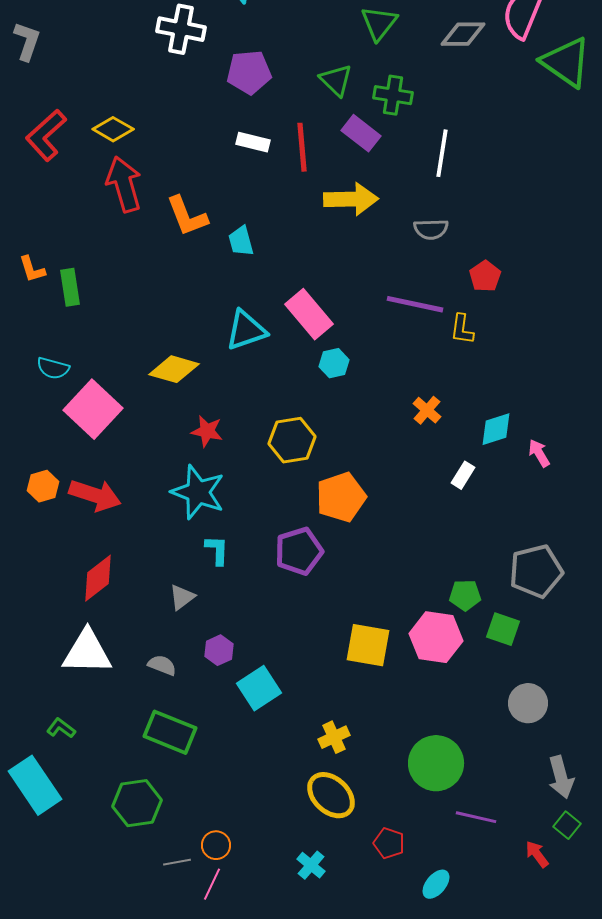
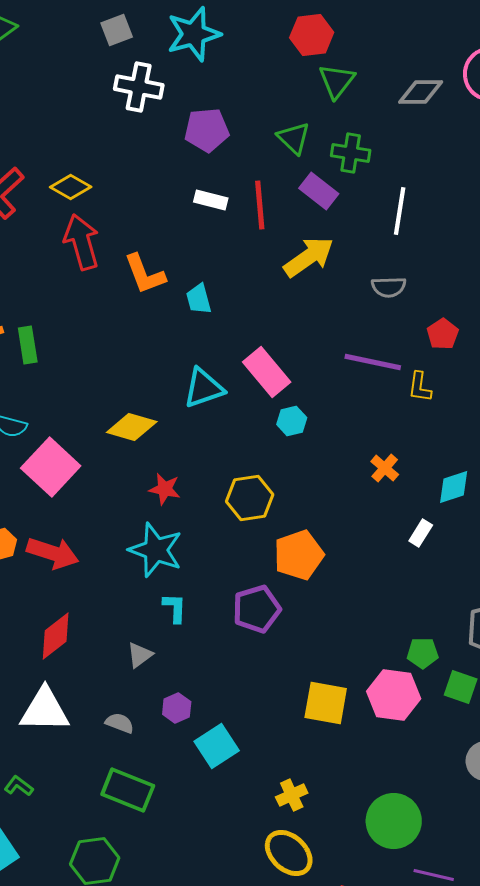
yellow arrow: (351, 199) -> (309, 257), turned -34

